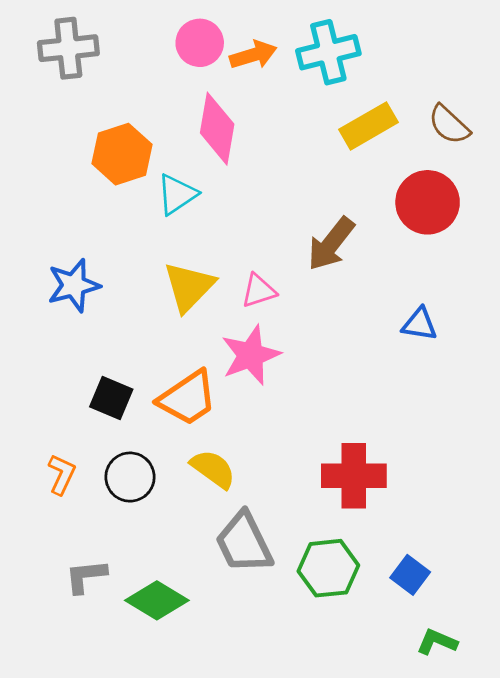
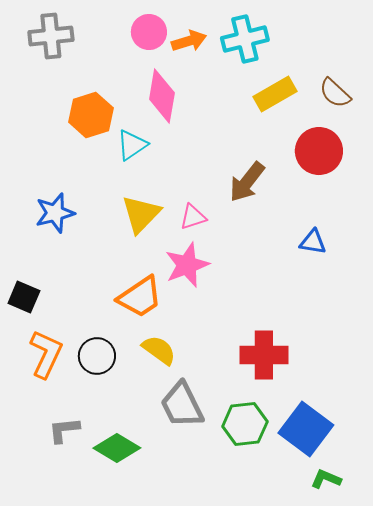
black square: (111, 398) -> (24, 297), moved
orange L-shape: (62, 474) -> (46, 354), size x1.6
blue square: (410, 575) -> (306, 429), size x1.8

